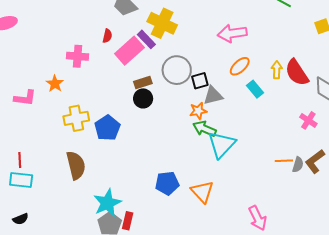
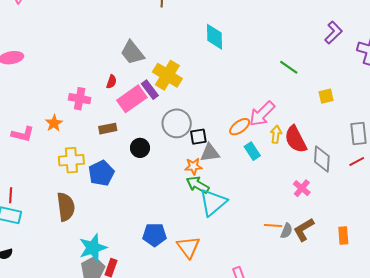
pink arrow: (232, 33) -> (262, 114), moved, turned -44
brown rectangle: (143, 82) -> (108, 129), moved

